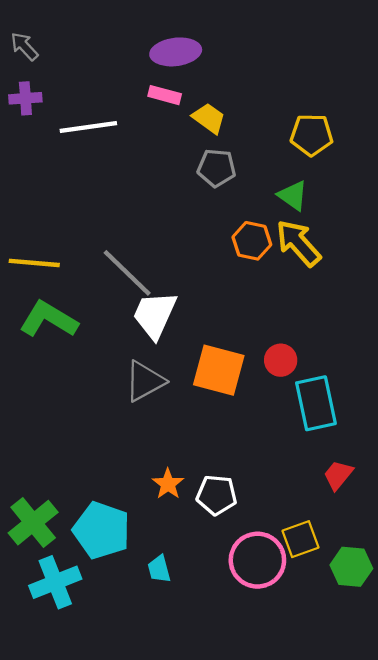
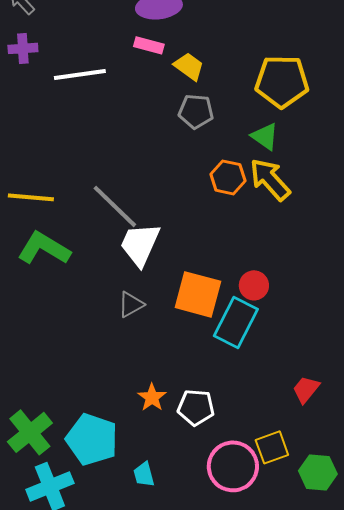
yellow pentagon: (312, 135) -> (282, 81), size x1.4
gray triangle: (145, 381) -> (131, 304), size x0.7
cyan rectangle: (316, 403) -> (236, 322), moved, turned 39

